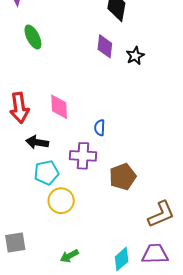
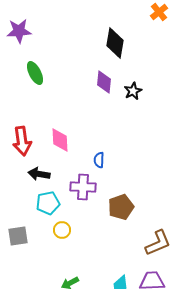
yellow circle: (61, 201) -> (62, 230), size x0.7
gray square: (15, 242) -> (18, 236), moved

